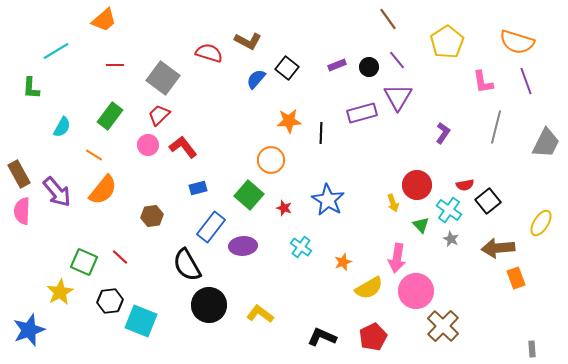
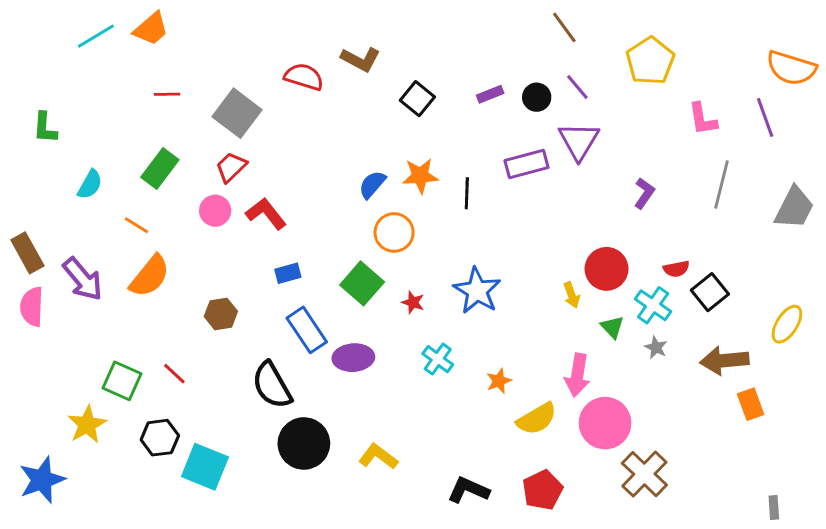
orange semicircle: (517, 42) -> (791, 68), moved
cyan line: (56, 51) -> (96, 36), moved
blue semicircle: (256, 79) -> (372, 184), moved
blue rectangle: (211, 227) -> (307, 330), turned -72

